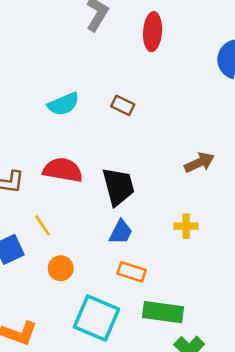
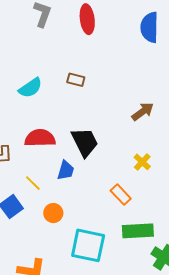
yellow cross: (186, 226) -> (142, 162), turned -36
blue trapezoid: (121, 232) -> (66, 170), moved
orange rectangle: (132, 272) -> (121, 195), moved, turned 40

